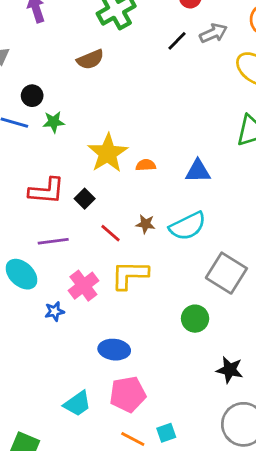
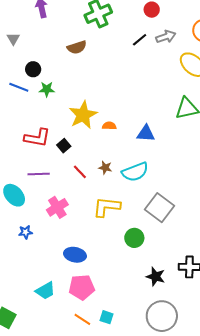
yellow L-shape: (130, 275) -> (106, 207), moved
blue star: (55, 311) -> (25, 232), moved
cyan square: (166, 433) -> (107, 317), turned 32

